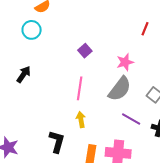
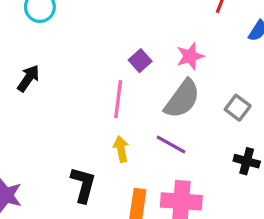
purple square: (85, 51) -> (140, 61), moved
purple line: (131, 119) -> (171, 145), moved

